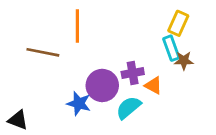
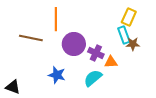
purple cross: (133, 73) -> (96, 53), turned 35
purple circle: (102, 85) -> (74, 44), moved
orange triangle: (153, 85) -> (111, 62), turned -32

